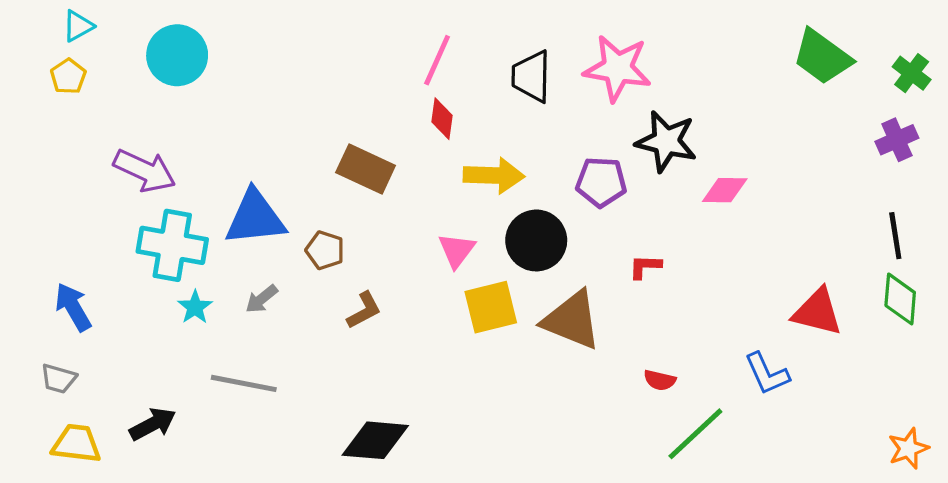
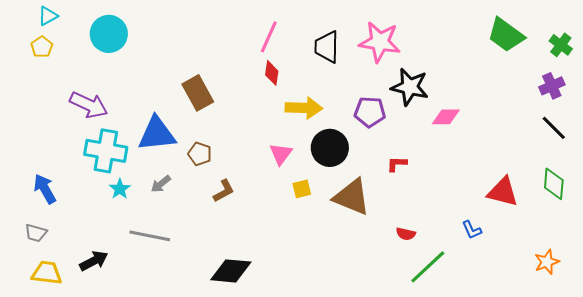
brown rectangle: (366, 169) -> (198, 93), moved, turned 36
black line: (895, 236) -> (554, 128), moved, turned -36
yellow square: (491, 307) -> (302, 189), size x0.6
blue L-shape: (767, 374) -> (472, 230), size x0.7
orange star: (908, 448) -> (547, 262), moved

